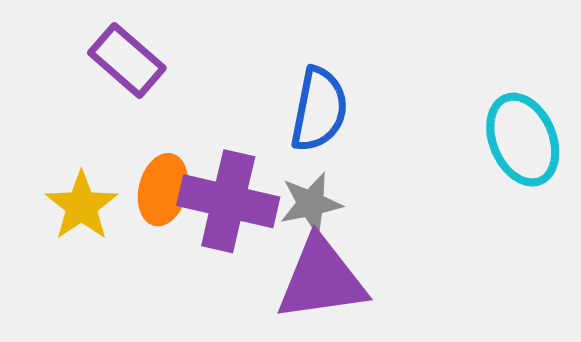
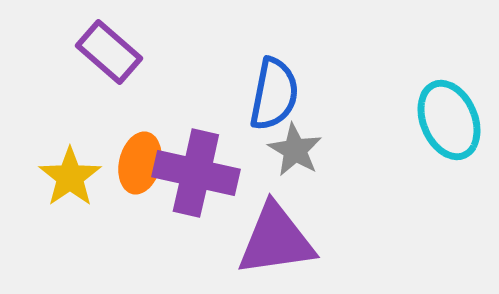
gray star: (311, 204) -> (295, 150), moved, turned -30

